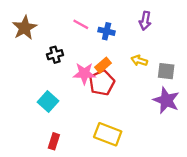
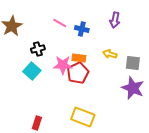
orange rectangle: (103, 65) -> (79, 58), turned 48
cyan square: (48, 102) -> (32, 71), moved

